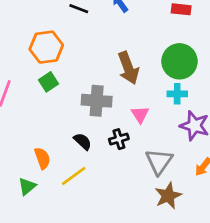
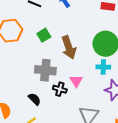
green square: (48, 82) -> (44, 35), moved
black cross: (119, 139) -> (60, 89), moved, turned 32

